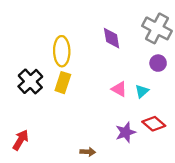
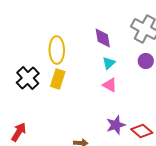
cyan triangle: (142, 91) -> (109, 63), moved
red diamond: (154, 124) -> (142, 131), moved

